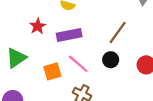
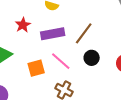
brown line: (118, 33) -> (84, 33), moved

